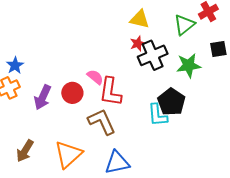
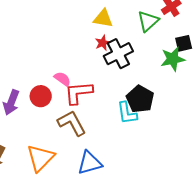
green star: (189, 65) -> (173, 59), moved
red L-shape: (110, 92) -> (79, 93), turned 80

